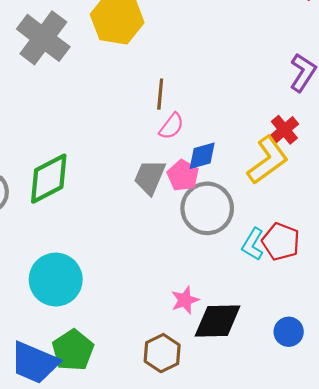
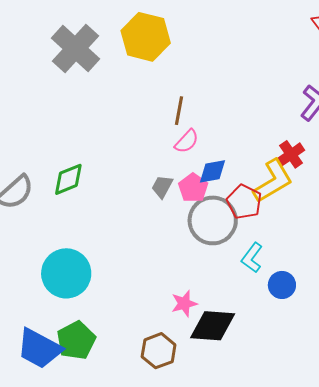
gray trapezoid: (150, 177) -> (162, 187), size x0.7
green diamond: (49, 179) -> (68, 179), size x0.7
red pentagon: (281, 242) -> (244, 202), moved
blue circle: (289, 332) -> (282, 285), moved

